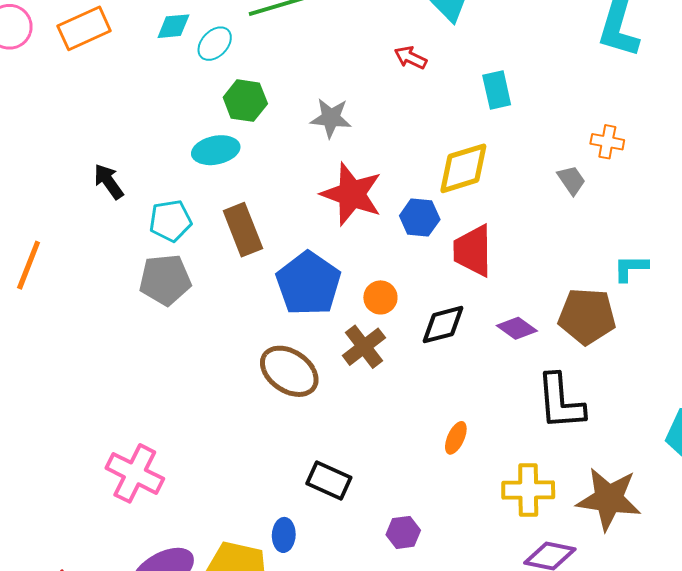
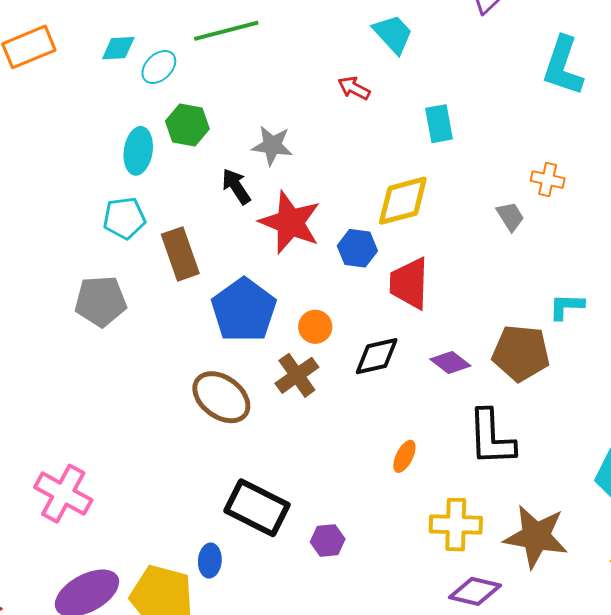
cyan ellipse: (216, 150) -> (138, 151), moved, turned -72
black arrow: (109, 182) -> (236, 186), moved
cyan pentagon: (170, 221) -> (124, 218), moved
orange ellipse: (456, 438) -> (404, 456), moved
black rectangle: (329, 481) -> (257, 508), size x1.4
purple hexagon: (403, 532) -> (328, 540), moved

